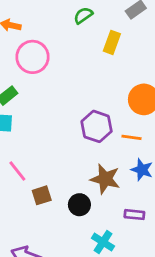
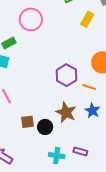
brown square: (42, 195) -> (28, 122), moved
purple rectangle: (134, 215) -> (80, 151), moved
cyan cross: (103, 242) -> (57, 156), turned -35

